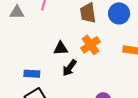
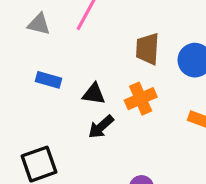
blue rectangle: (32, 74) -> (48, 80), moved

